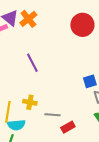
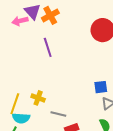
purple line: (32, 63) -> (48, 47), moved

